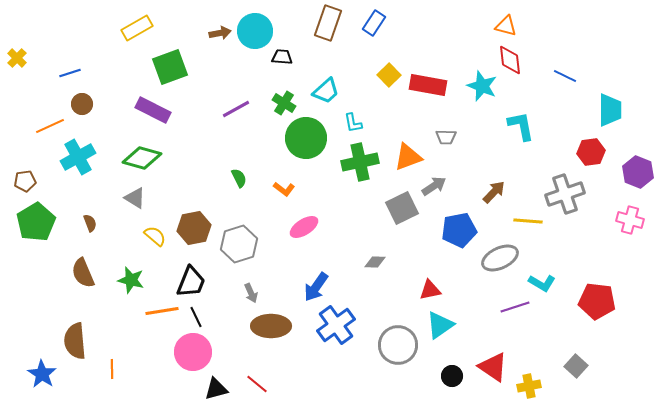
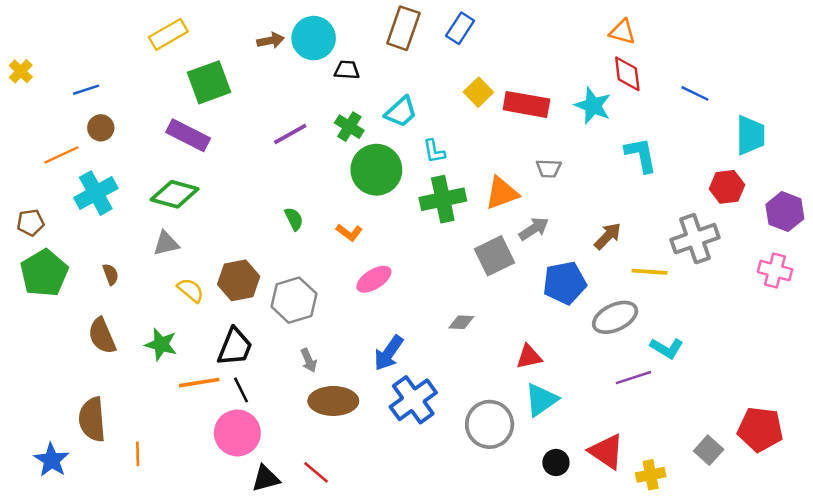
gray triangle: (135, 198) -> (166, 244), turned -45
red pentagon: (597, 301) -> (760, 429), moved

